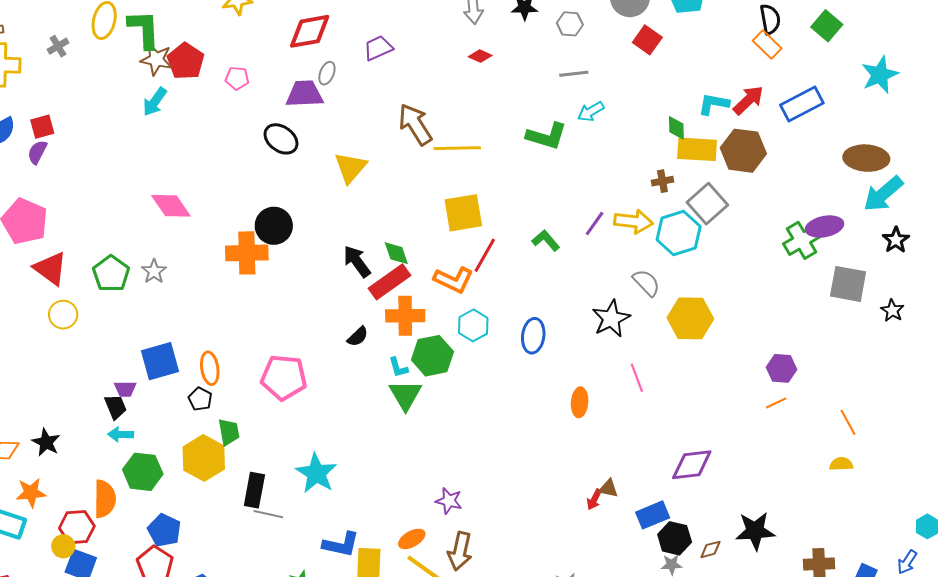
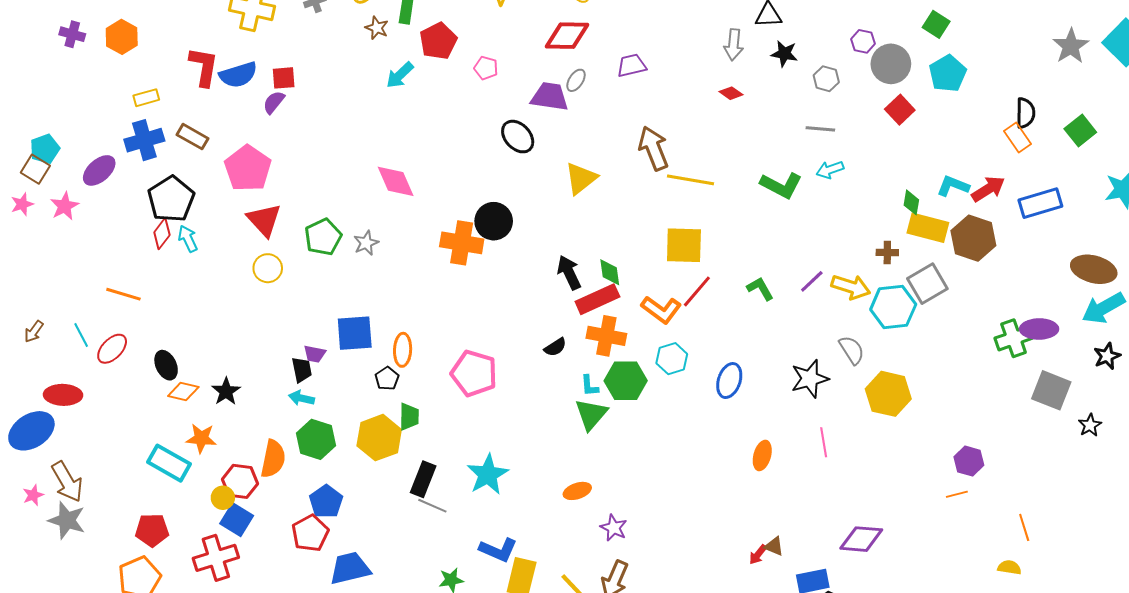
brown star: (156, 59) -> (377, 28), moved, size x0.7
orange ellipse: (412, 539) -> (577, 491), moved

